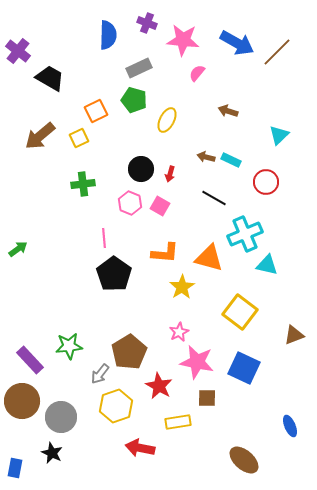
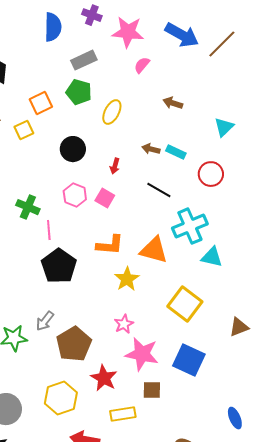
black circle: (141, 169) -> (73, 149), moved
green cross: (83, 184) -> (28, 207), moved, turned 30
gray arrow: (100, 374) -> (45, 321), moved

